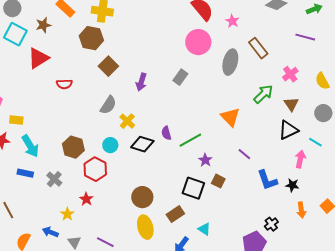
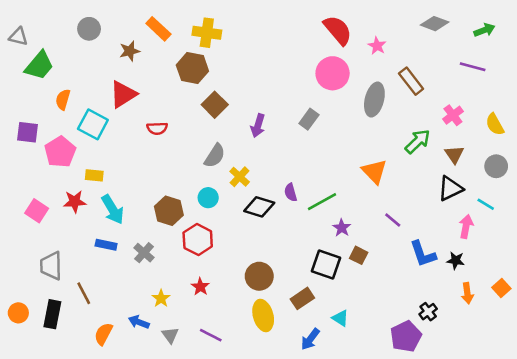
cyan square: (15, 34) -> (93, 124), moved
cyan circle: (110, 145) -> (208, 198), moved
red star: (86, 199) -> (200, 287), moved

